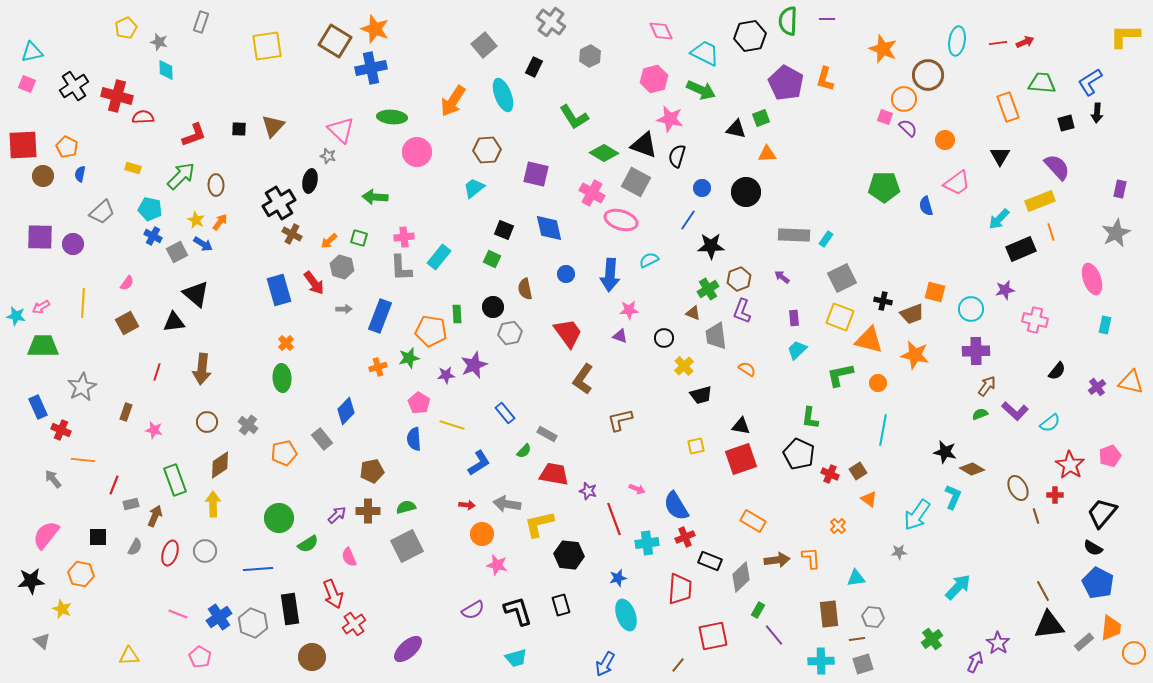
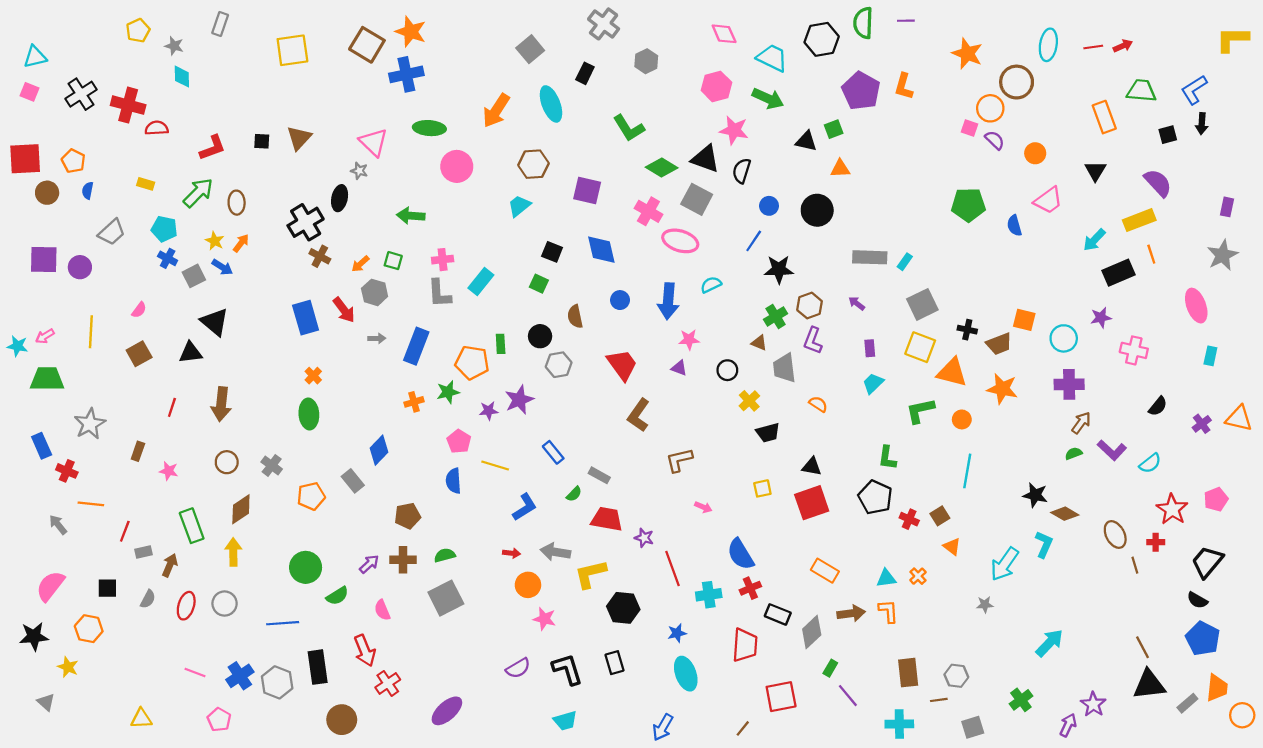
pink arrow: (637, 489) -> (703, 507), moved
cyan triangle: (856, 578) -> (886, 578), moved
gray square: (863, 664) -> (973, 727), moved

